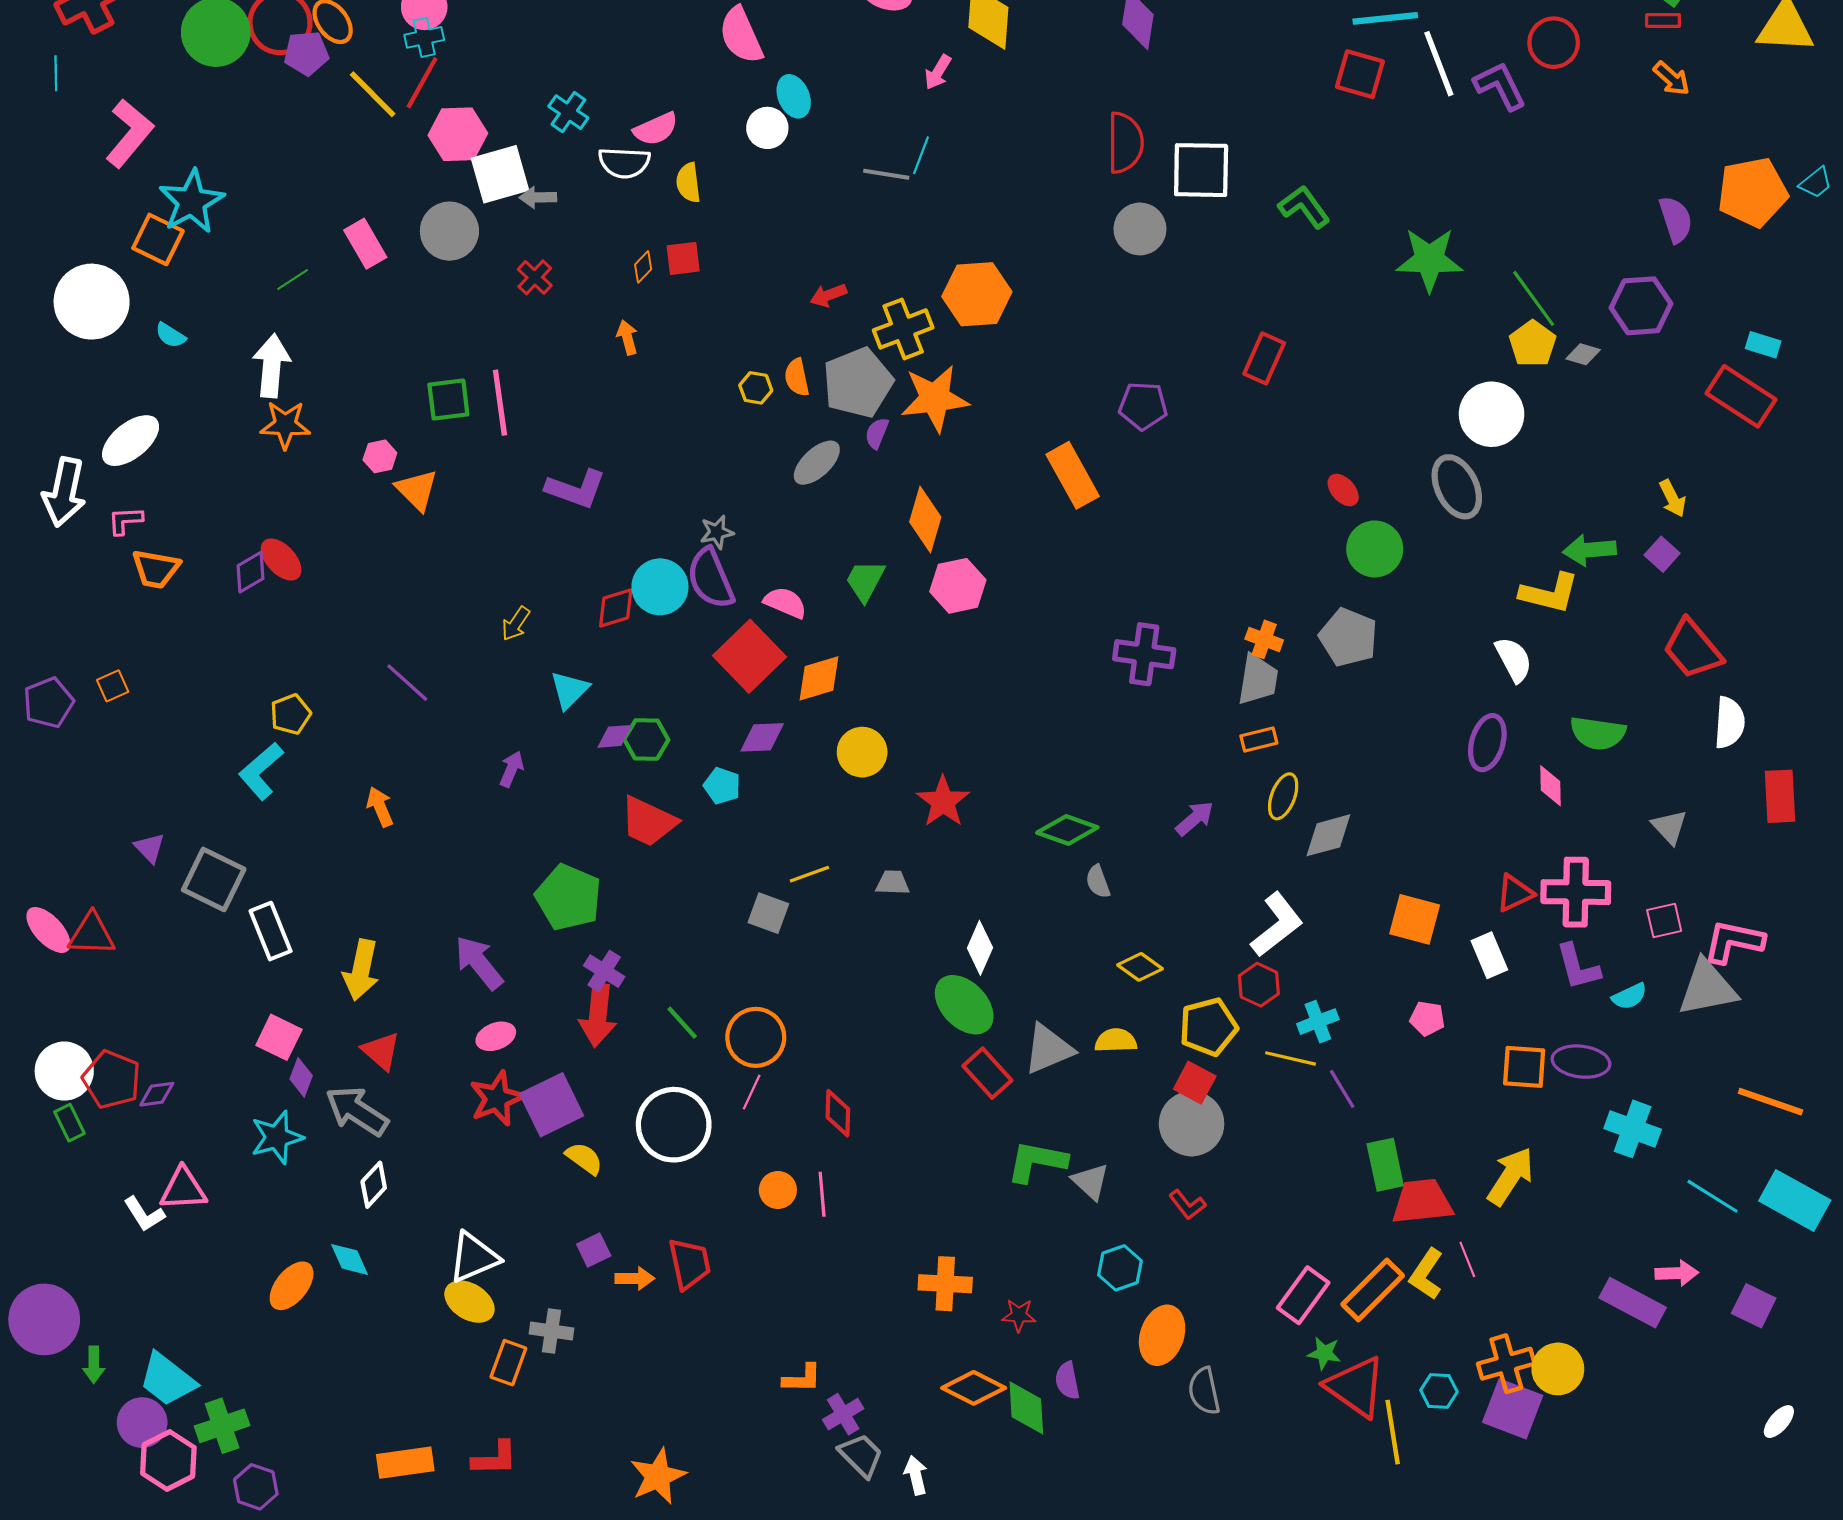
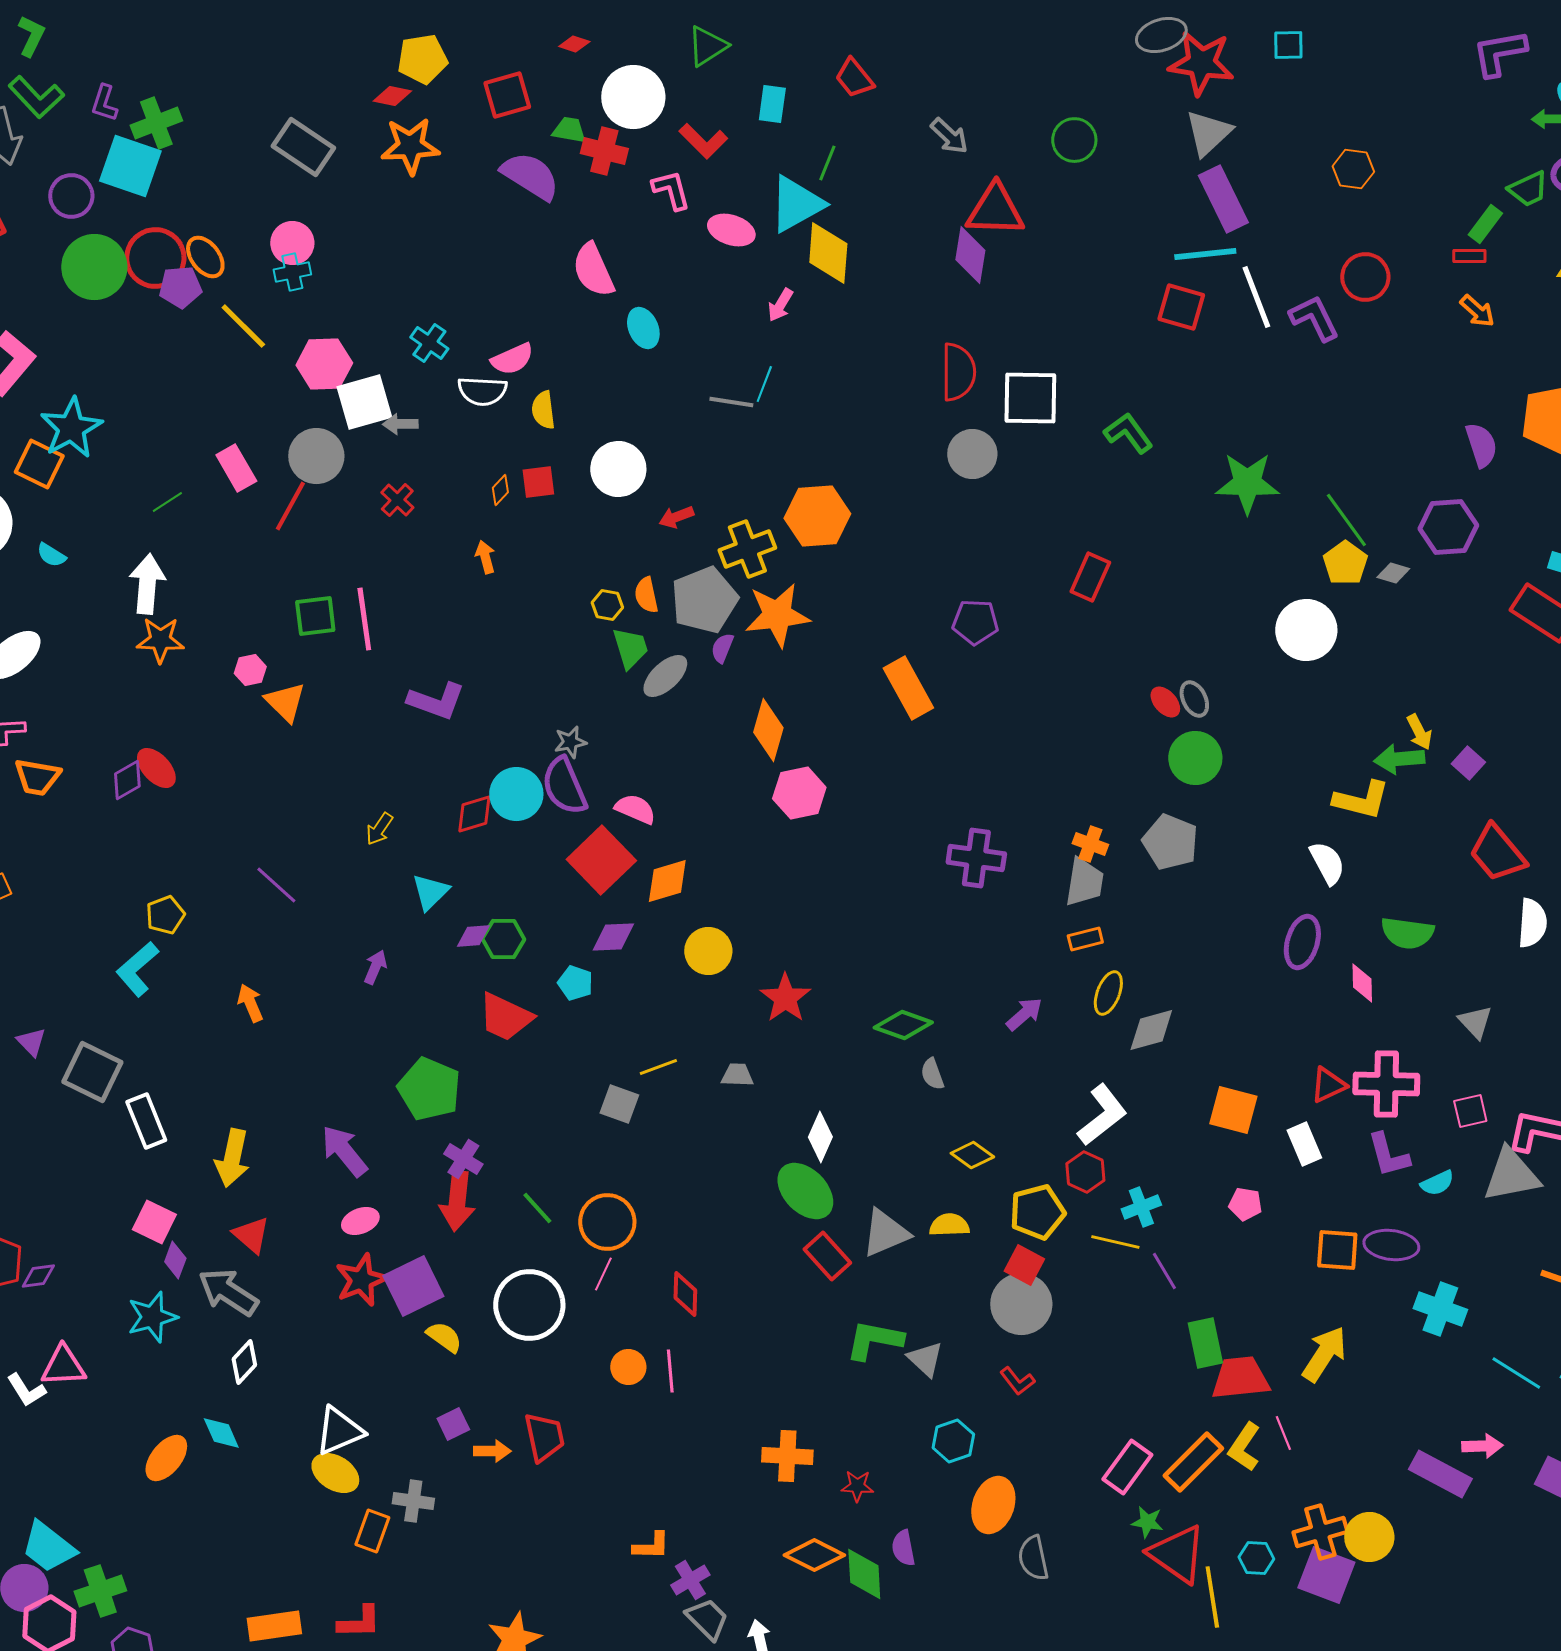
red line: (422, 83) -> (290, 506), moved
white circle: (767, 128) -> (618, 469), moved, size x1.4
gray ellipse: (1457, 487) -> (1194, 699), moved, size x0.6
yellow arrow: (1673, 498) -> (1419, 732), moved
green trapezoid: (865, 581) -> (630, 648), moved, turned 135

